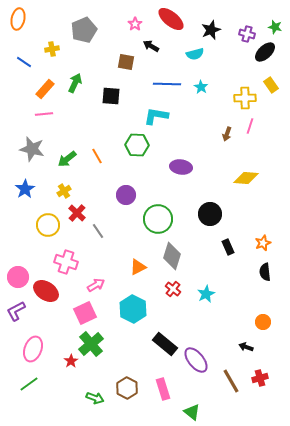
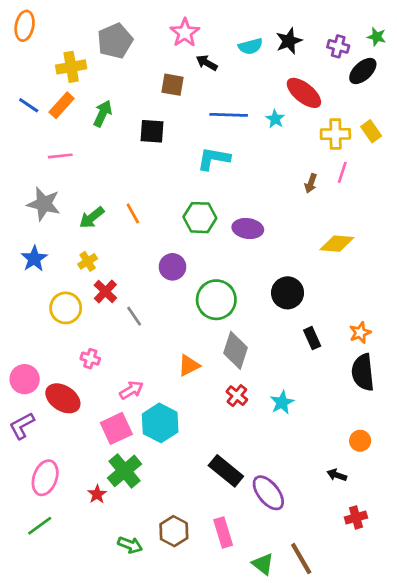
red ellipse: (171, 19) -> (304, 93), moved
pink star: (135, 24) -> (185, 33), size x1.5
yellow cross: (52, 49) -> (71, 67), size x1.5
cyan semicircle: (195, 54) -> (251, 46), moved
blue line: (24, 62) -> (29, 105), moved
yellow rectangle: (271, 85) -> (371, 131), moved
orange rectangle: (45, 89) -> (62, 105), moved
green hexagon: (137, 145) -> (200, 218), moved
pink cross: (66, 262) -> (90, 359), size x0.6
black semicircle: (265, 272) -> (363, 372), size x1.5
cyan hexagon: (133, 309) -> (160, 423), moved
brown line: (231, 381) -> (301, 559), moved

